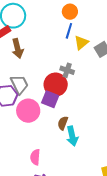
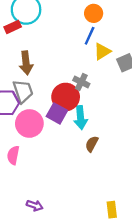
brown arrow: (18, 48) -> (26, 63), moved
brown semicircle: (63, 123) -> (92, 144), moved
cyan arrow: (72, 136) -> (81, 118), moved
pink semicircle: (35, 157) -> (13, 155), moved

